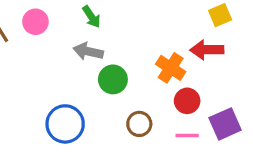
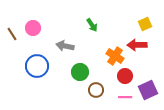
green arrow: (91, 17) -> (92, 25), moved
green circle: (113, 79) -> (80, 72), moved
blue circle: (65, 124) -> (37, 66), moved

